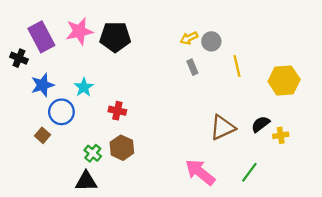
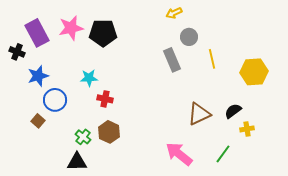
yellow arrow: (189, 38) -> (174, 13), moved
gray rectangle: (192, 67) -> (172, 60), size x1.6
cyan star: (84, 87) -> (89, 78), moved, turned 30
yellow cross: (281, 135) -> (247, 129), moved

